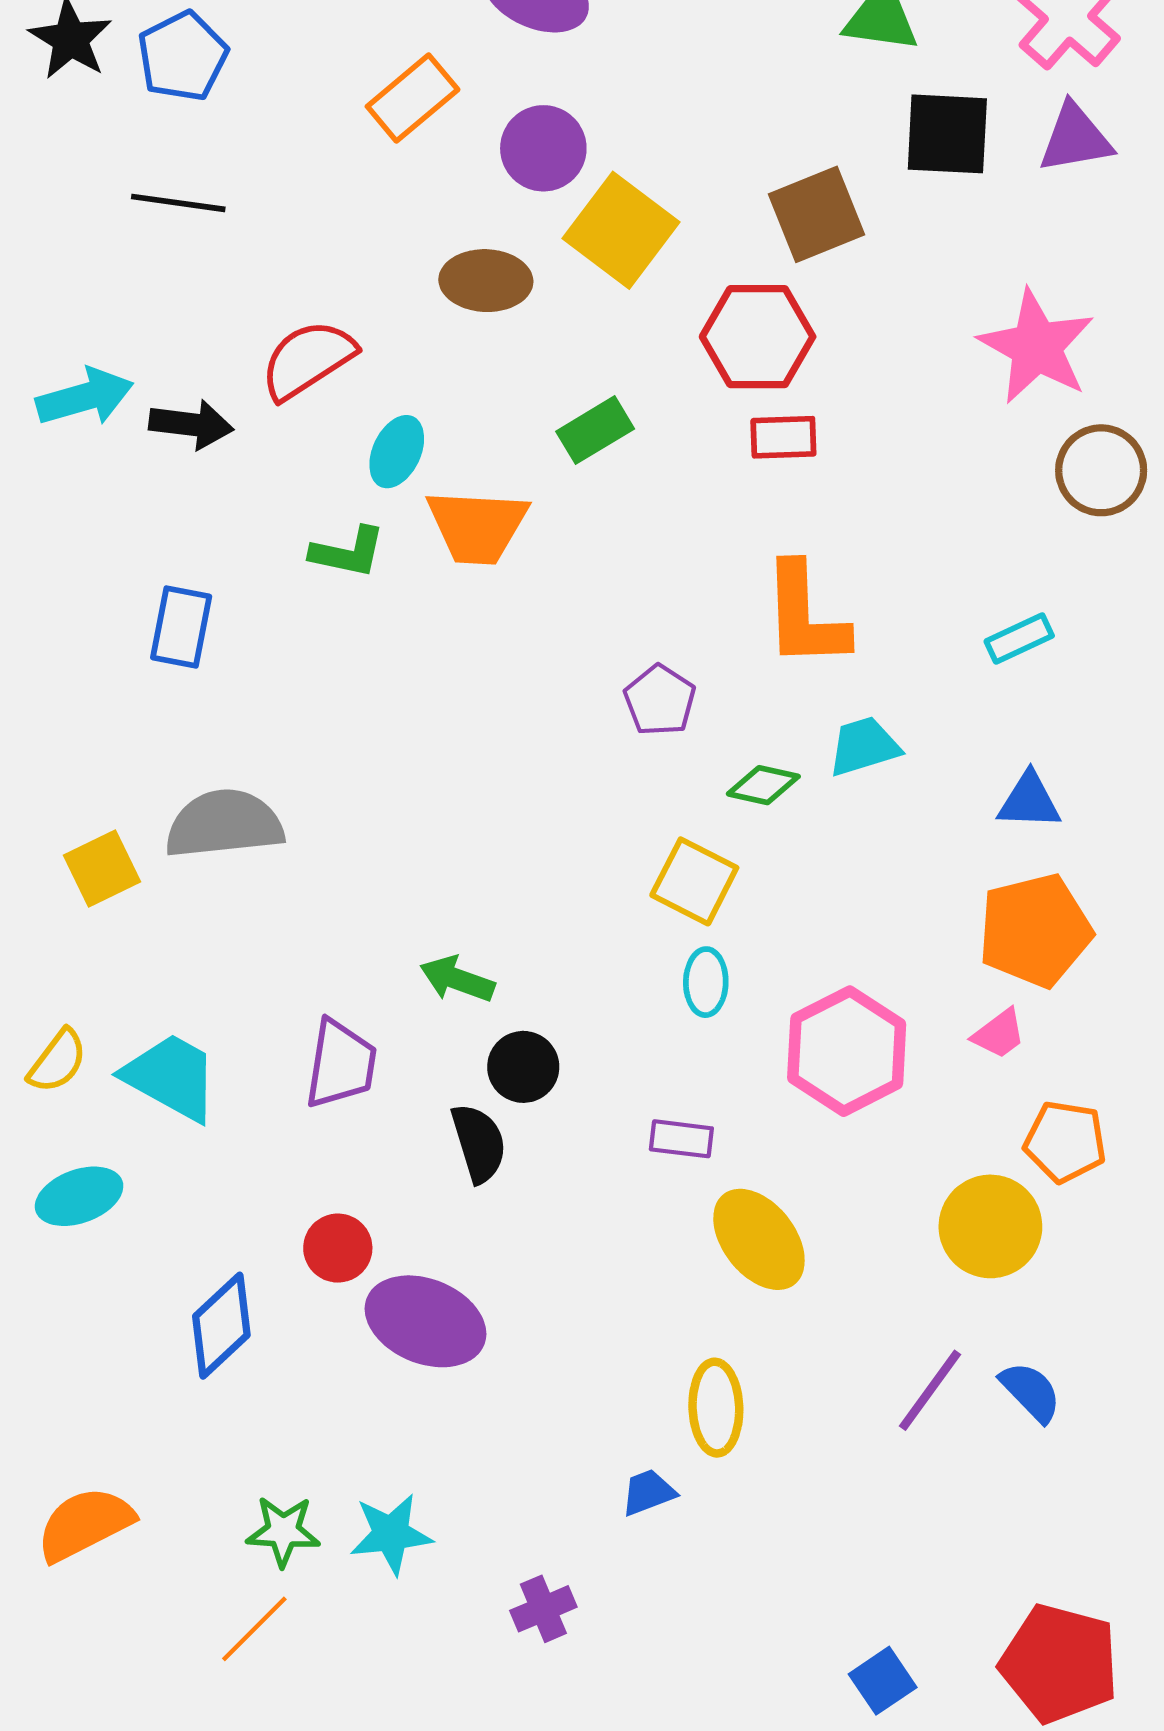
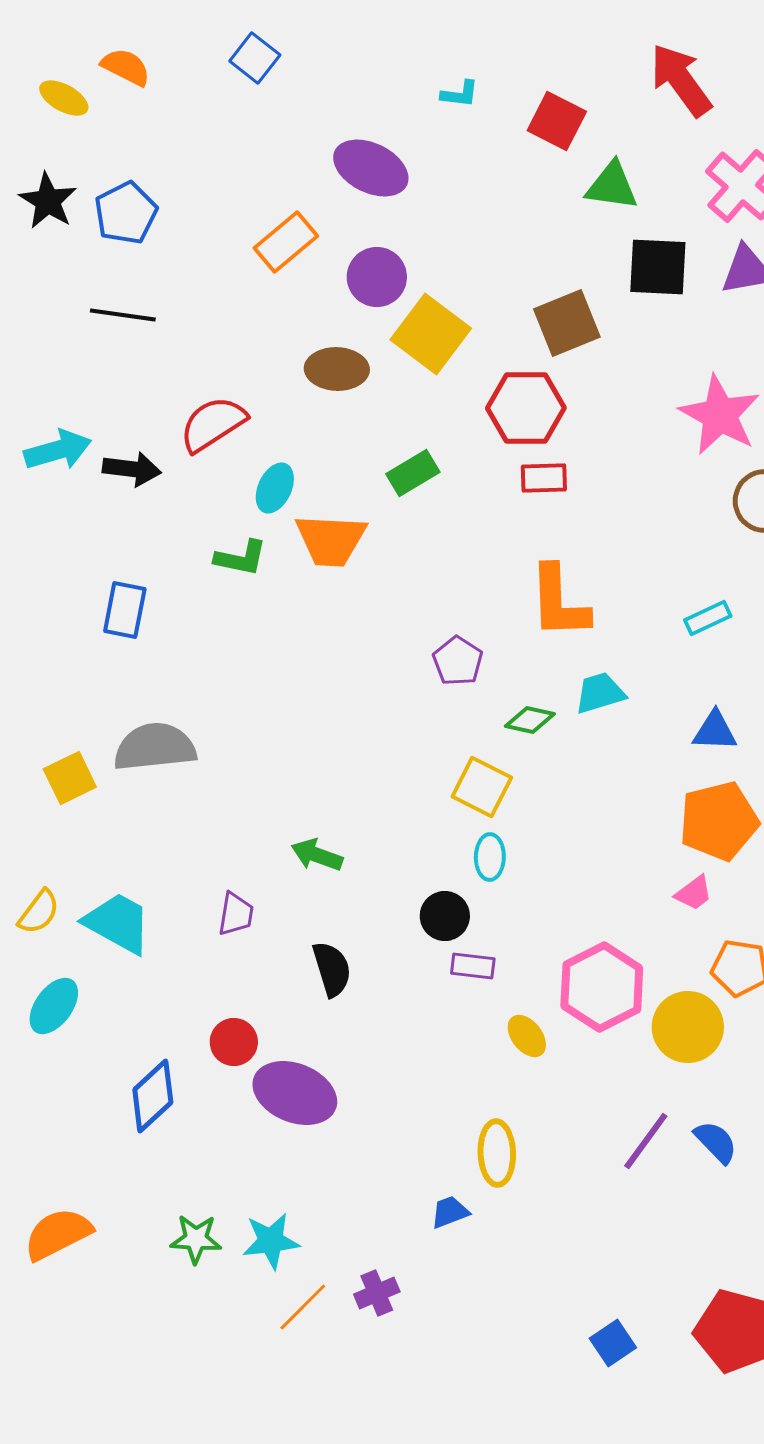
pink hexagon: (847, 1051) -> (602, 987), moved
purple trapezoid: (341, 1064) -> (236, 914), size x0.7
black circle: (523, 1067) -> (445, 916), moved
cyan ellipse: (79, 1196) -> (54, 1006), turned -34
yellow ellipse: (759, 1239) -> (527, 1036), size x0.6
orange line: (254, 1629) -> (303, 1307), moved

